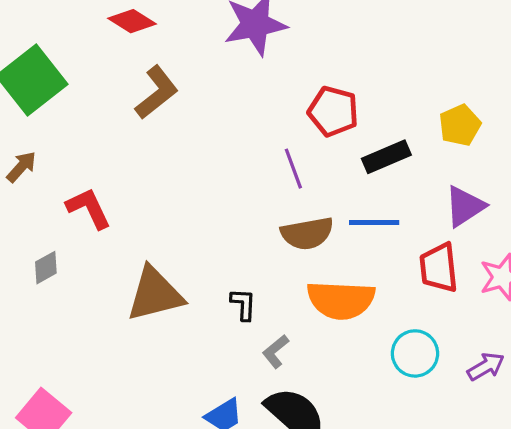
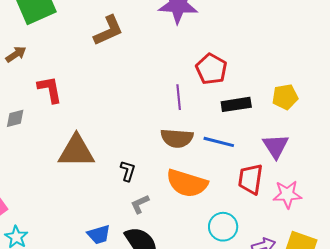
purple triangle: (465, 206) -> (276, 146), turned -44

